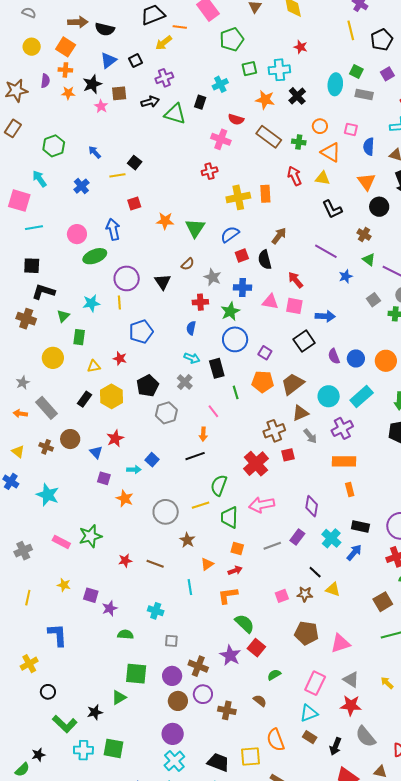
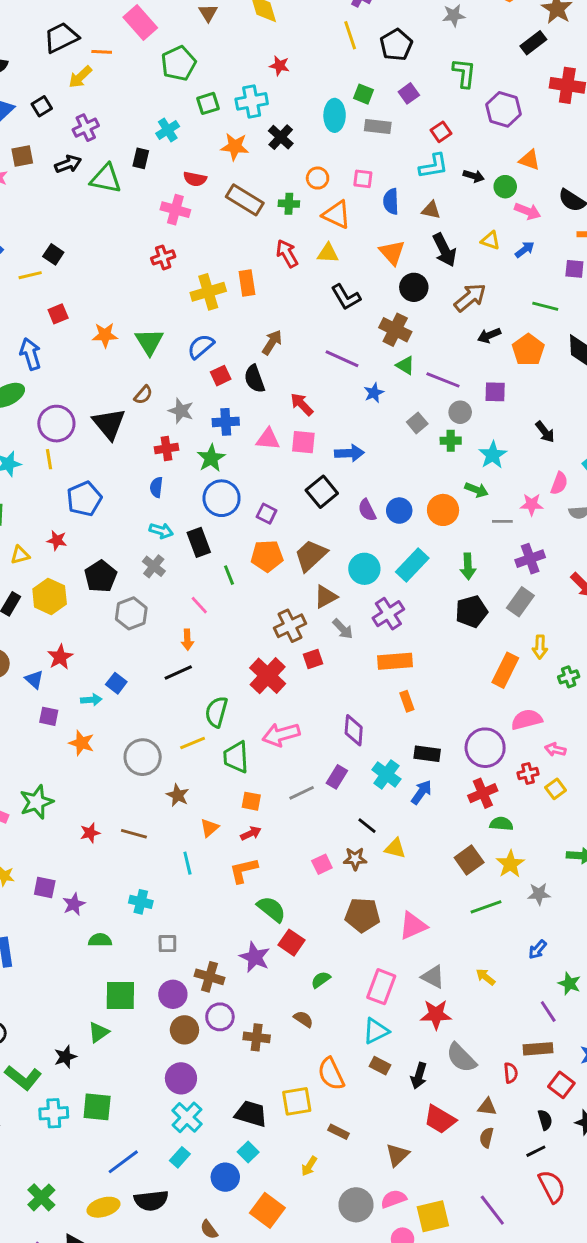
brown cross: (364, 235) -> (395, 330), size x1.5
black triangle: (163, 282) -> (109, 424), size x1.4

